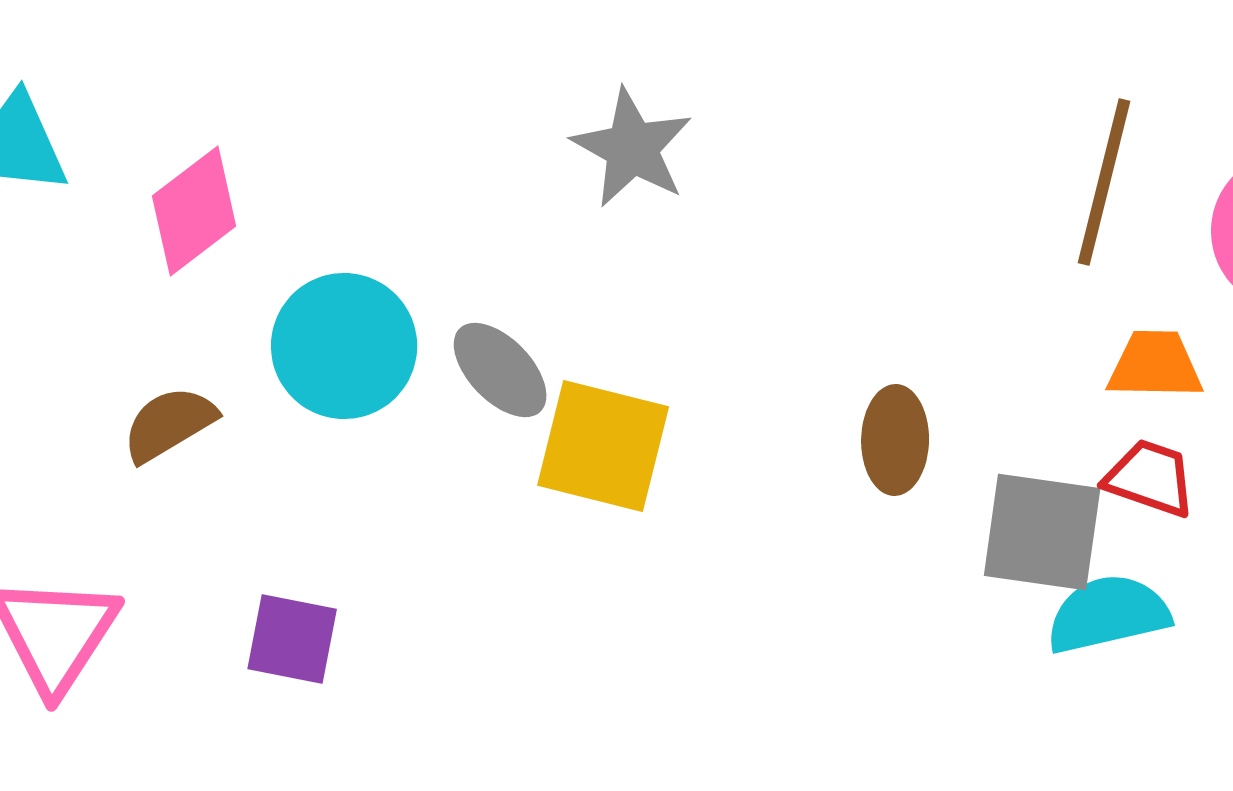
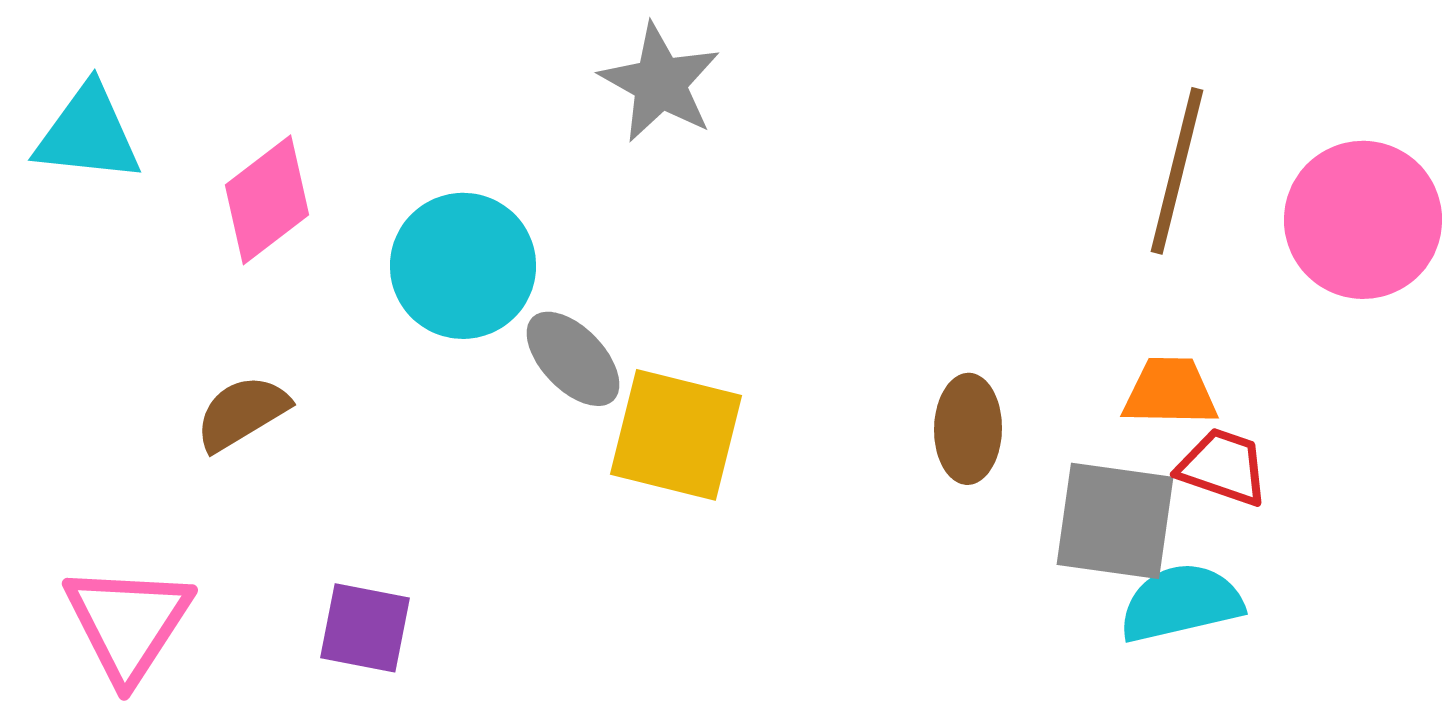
gray star: (632, 148) -> (660, 83), moved
cyan circle: (344, 346) -> (463, 266), moved
orange trapezoid: (1155, 365) -> (1170, 392), moved

